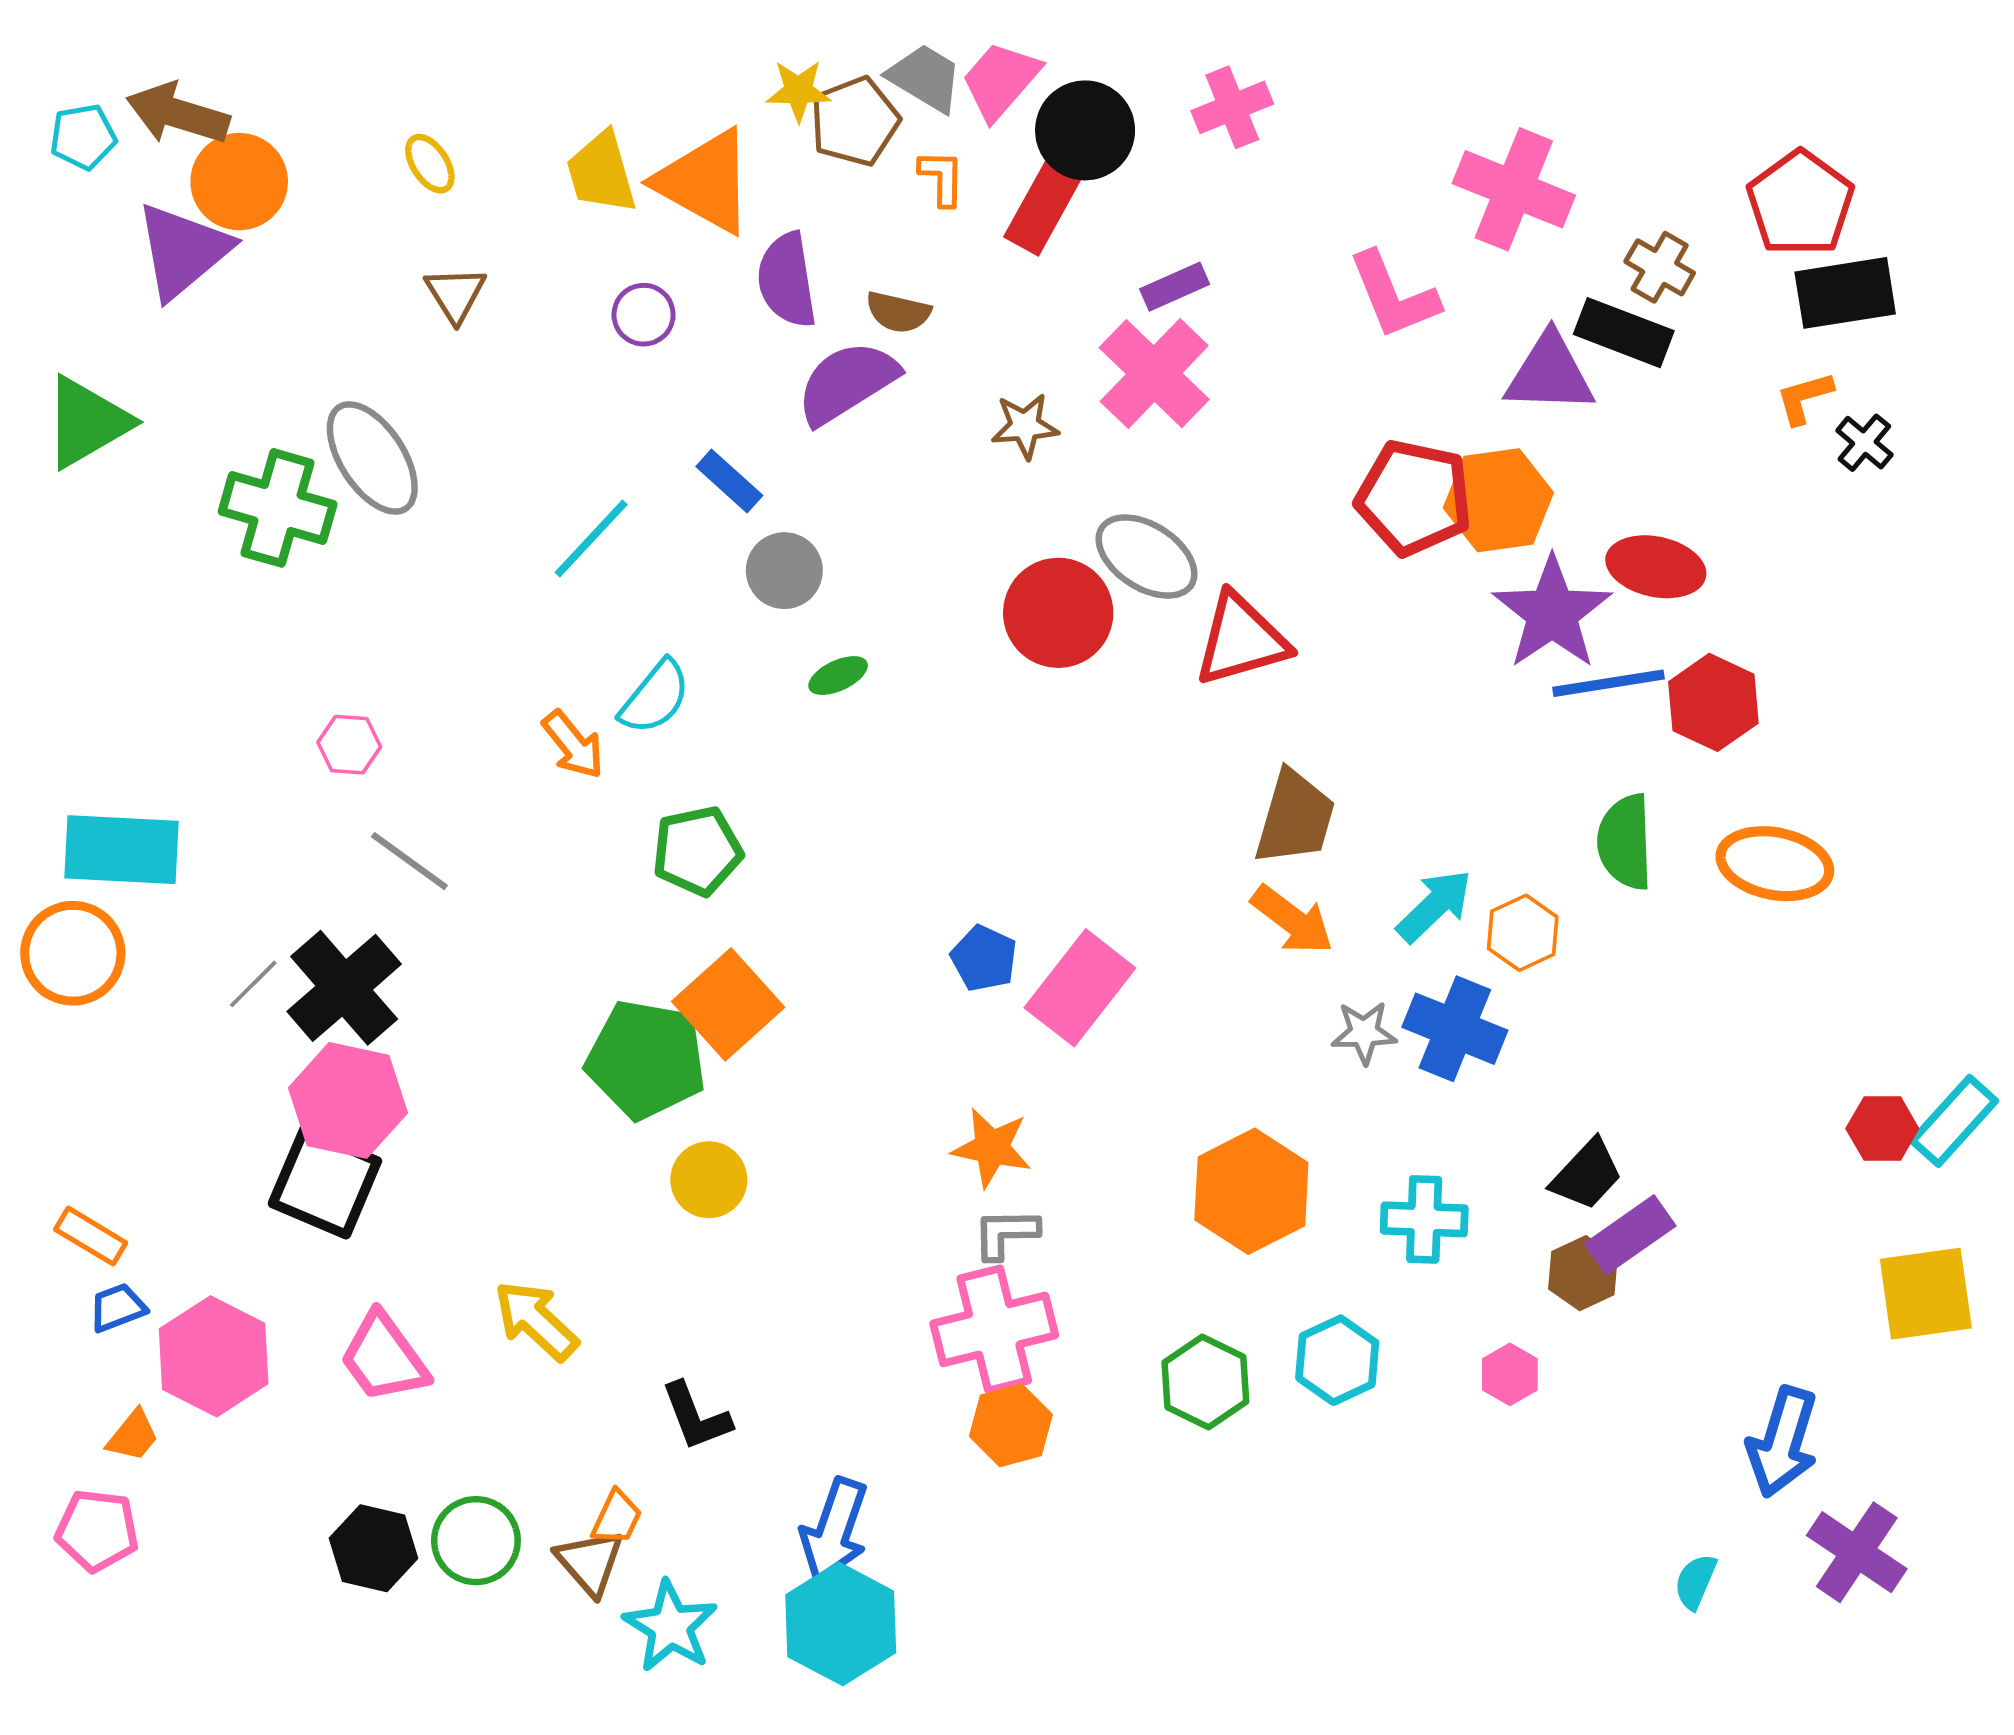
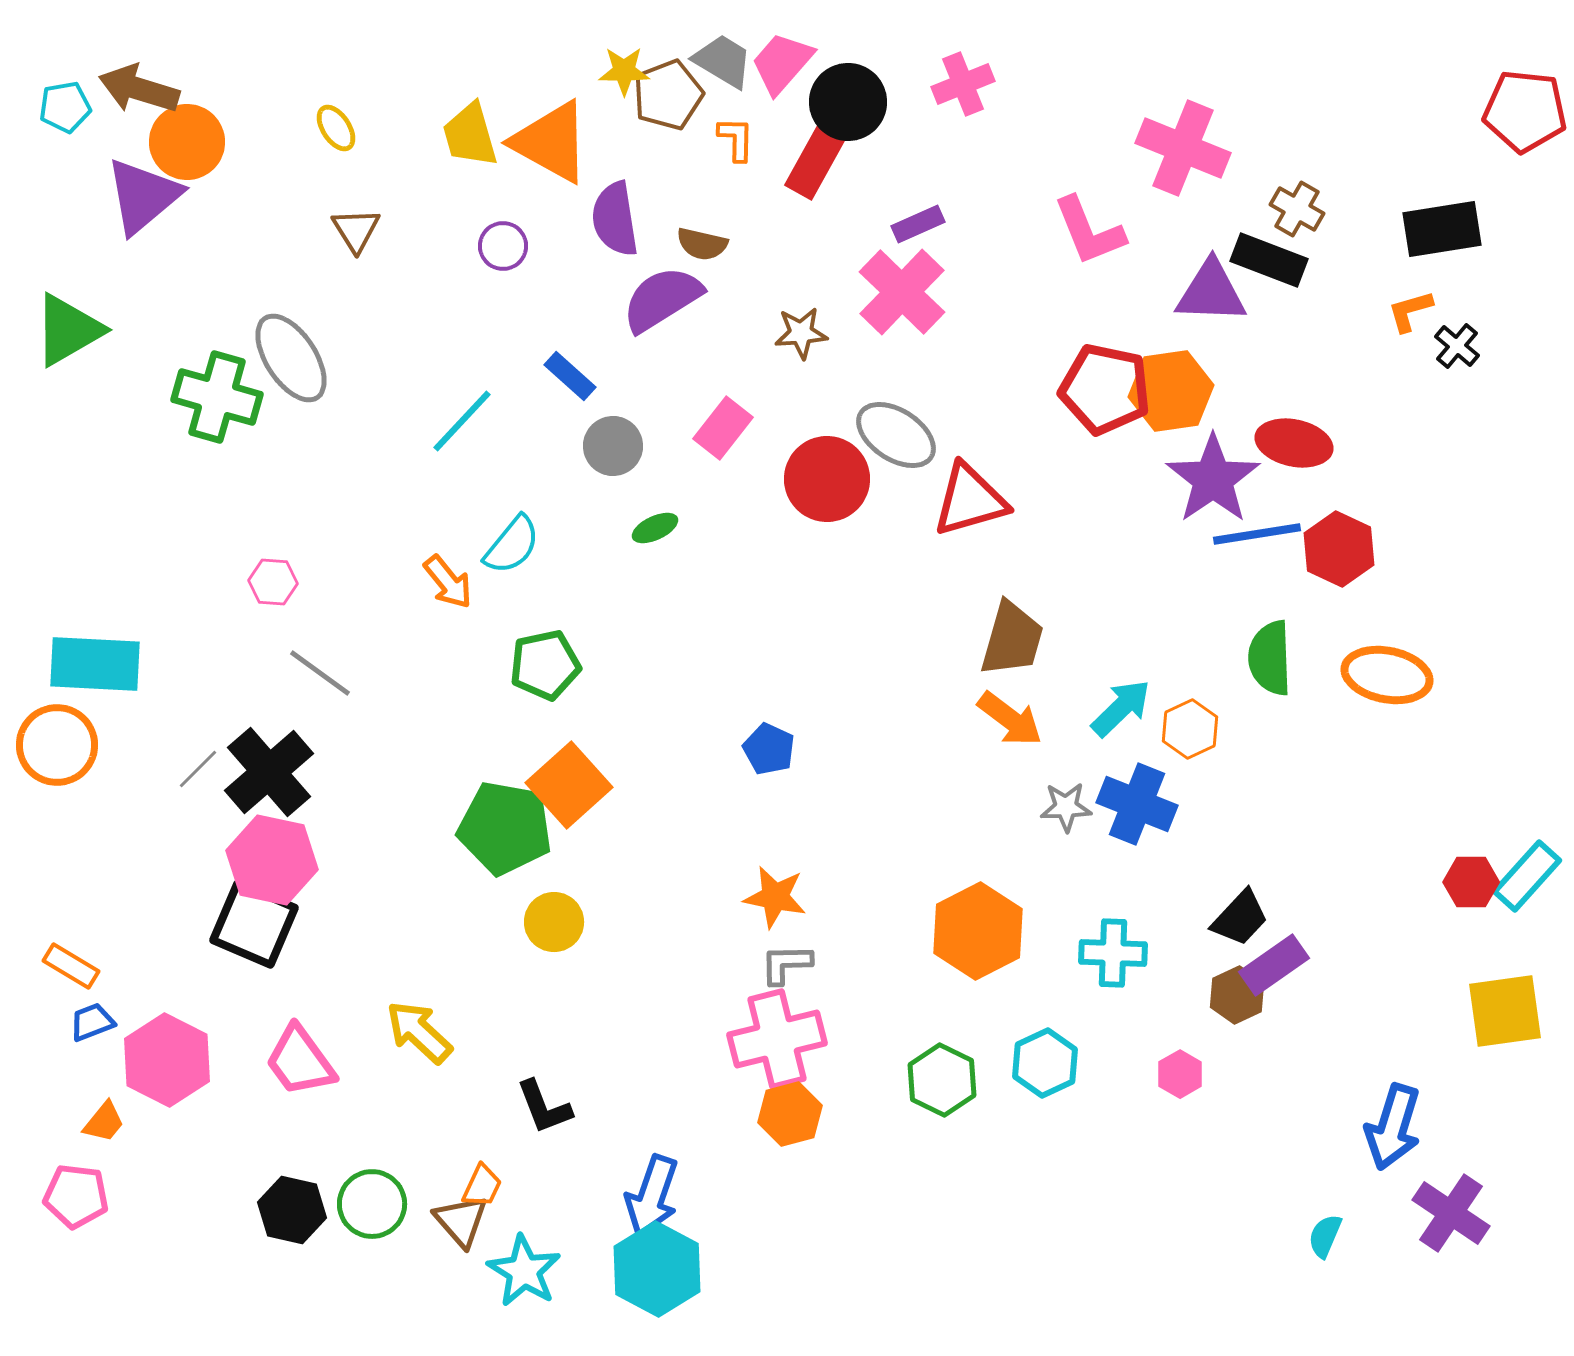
red pentagon: (1800, 203) -> (1525, 111), moved, turned -30
pink rectangle: (1080, 988) -> (723, 428), moved, size x0.7

